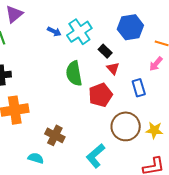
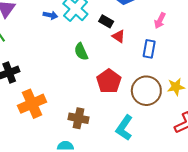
green semicircle: (74, 73) -> (81, 52), size x0.7
blue rectangle: (139, 88) -> (149, 49), turned 42
red pentagon: (100, 95) -> (109, 81), moved

